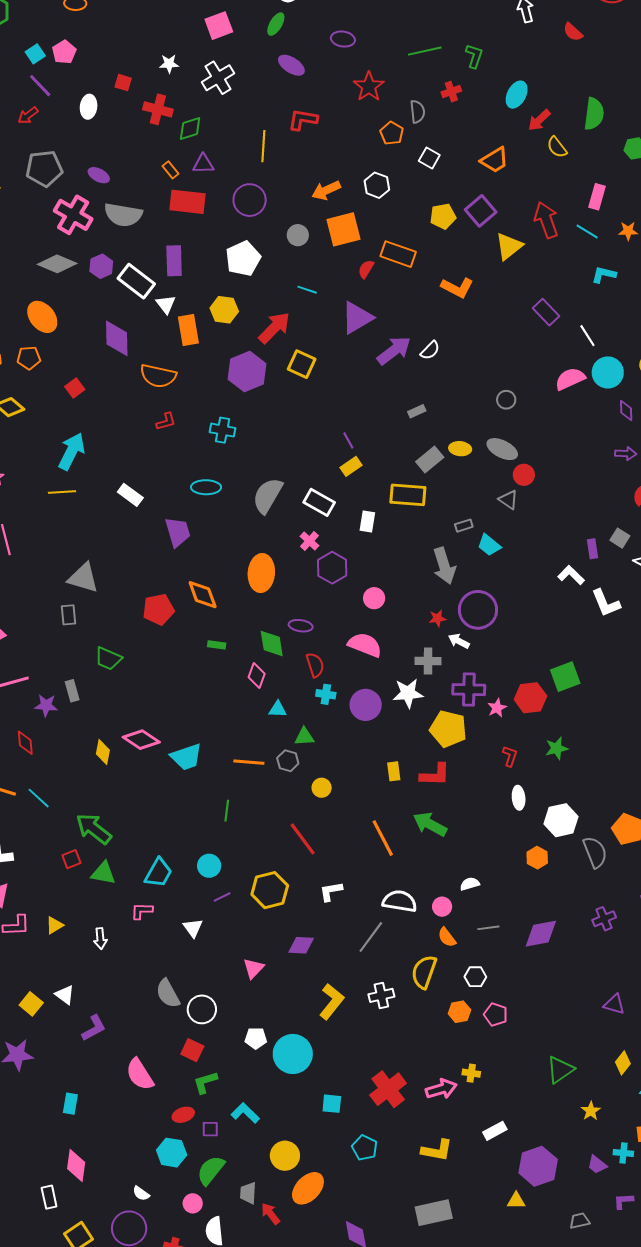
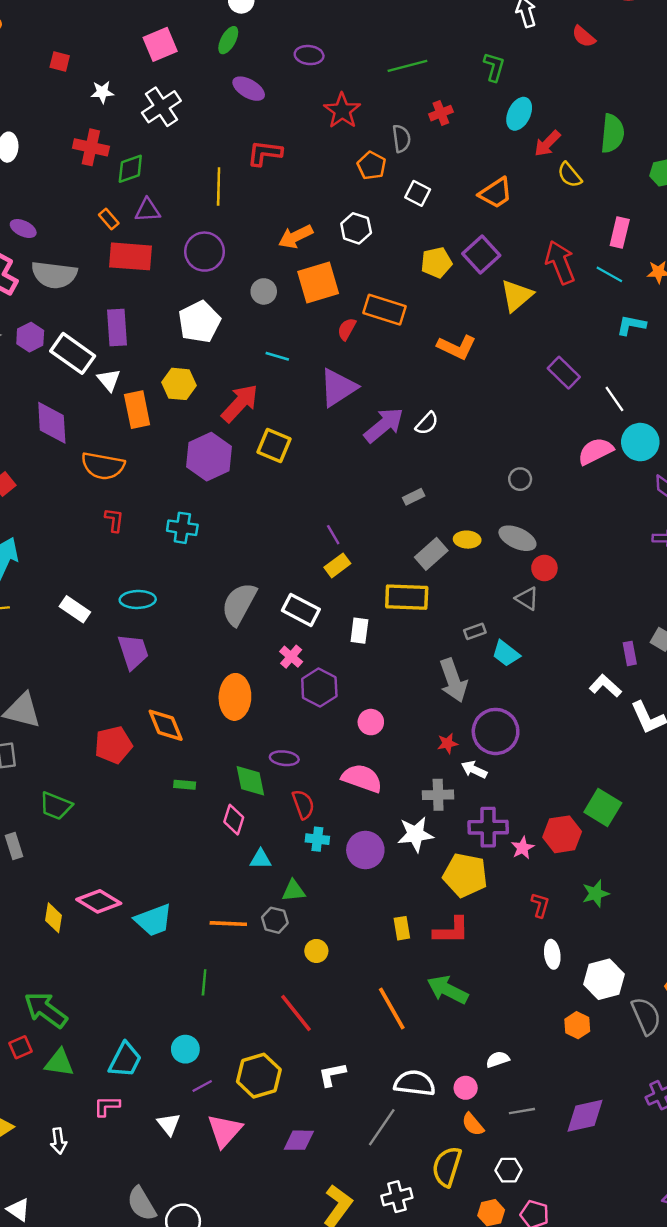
green L-shape: (474, 56) -> (494, 67), moved
red square: (123, 83) -> (60, 61), moved
red L-shape: (166, 422) -> (114, 520), turned -65
cyan ellipse: (206, 487) -> (138, 599), moved
green square: (565, 677) -> (603, 807), turned -36
pink triangle: (253, 968) -> (225, 1131), moved, size x1.4

